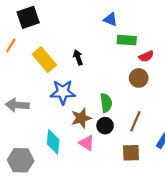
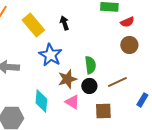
brown circle: (139, 78) -> (129, 45), moved
blue star: (63, 92) -> (50, 55), turned 30
brown line: (135, 121) -> (117, 82), turned 42
brown square: (131, 153) -> (103, 111), moved

